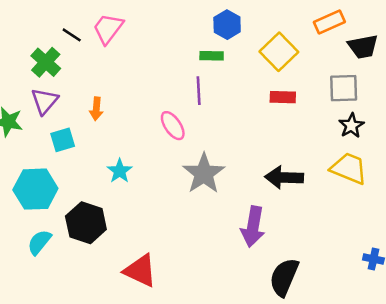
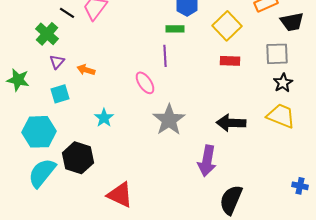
purple triangle: (44, 101) -> (57, 62), moved, size x0.7
orange arrow: (96, 109) -> (86, 70), turned 102
cyan semicircle: (39, 242) -> (42, 173), size x1.5

